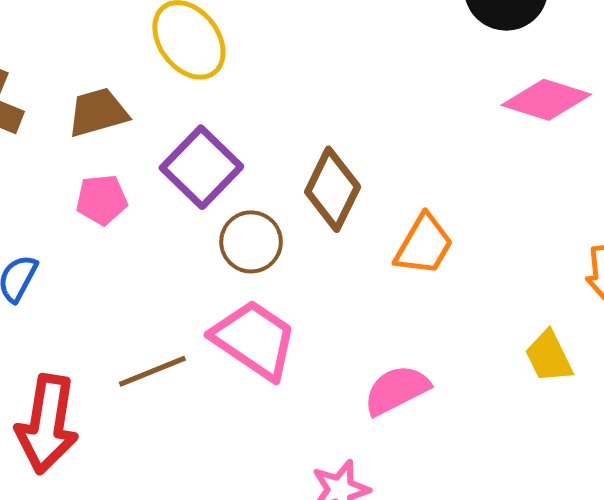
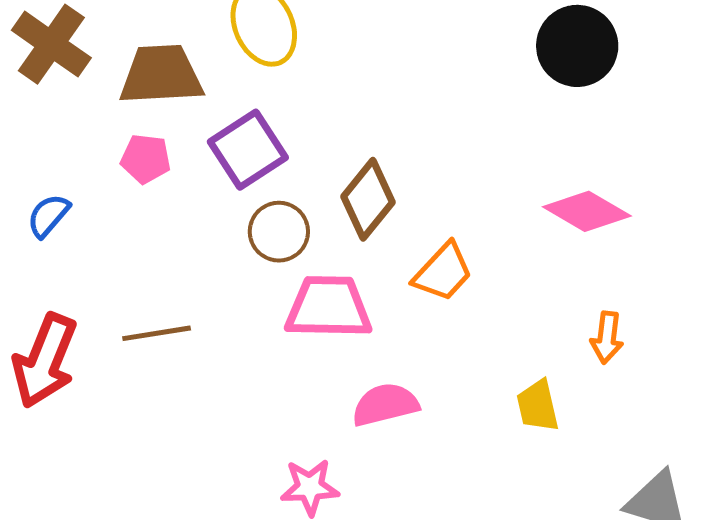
pink diamond: (546, 100) -> (587, 211), moved
brown trapezoid: (98, 112) -> (161, 75), size x1.4
pink trapezoid: (254, 340) -> (328, 307), moved, turned -46

